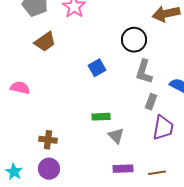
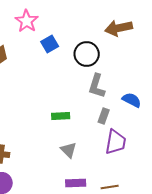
blue square: (97, 68) -> (50, 44), moved
green rectangle: (101, 117) -> (61, 116), moved

